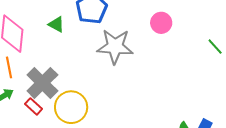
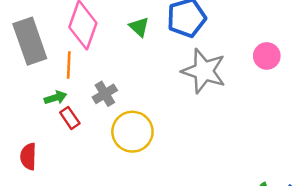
gray cross: (42, 83) -> (105, 94), size x0.6
red rectangle: (34, 106) -> (70, 118), moved

